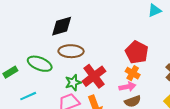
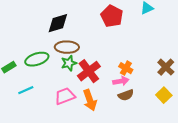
red pentagon: (137, 52) -> (112, 16), moved
green ellipse: (40, 64) -> (37, 59), turned -40
green star: (73, 83) -> (69, 63), moved

